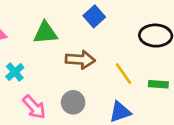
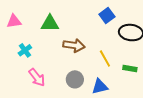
blue square: (94, 16) -> (107, 16), moved
gray circle: (73, 102) -> (75, 79), moved

